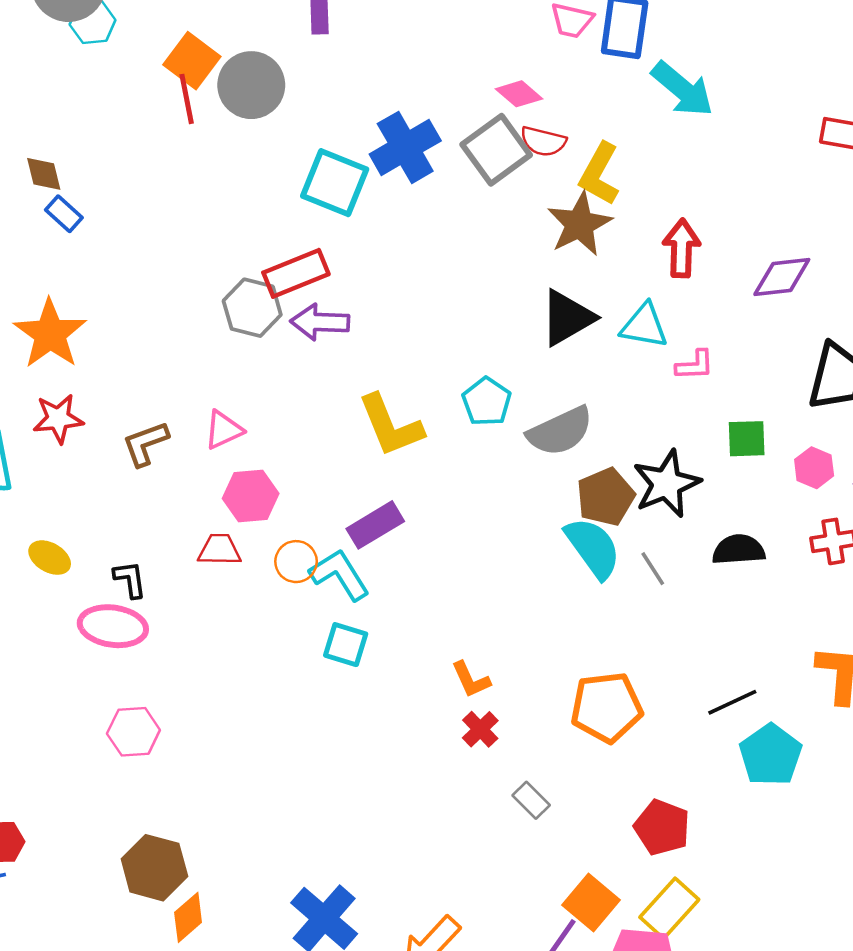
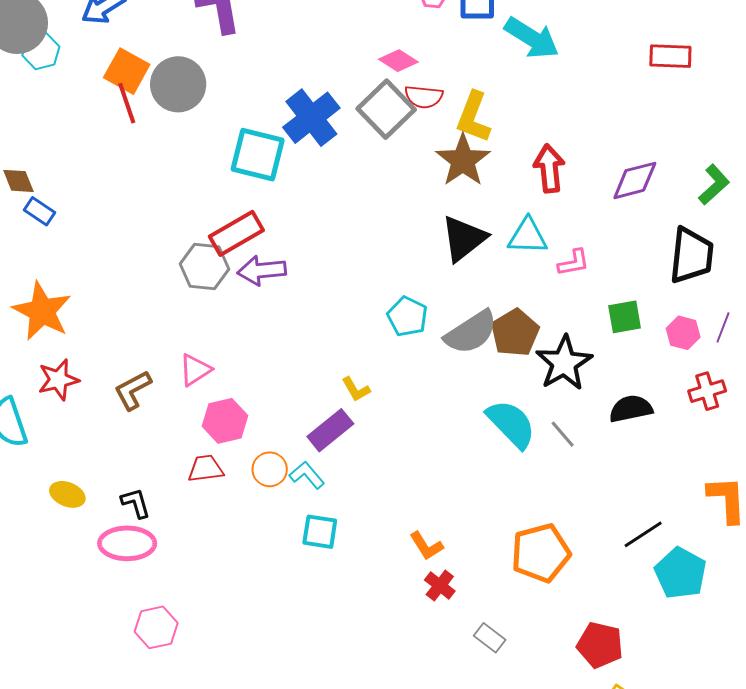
yellow L-shape: (391, 426) -> (356, 389), moved, size x0.5
brown pentagon: (606, 497) -> (515, 333), moved
cyan L-shape: (340, 575) -> (307, 475), size x0.7

